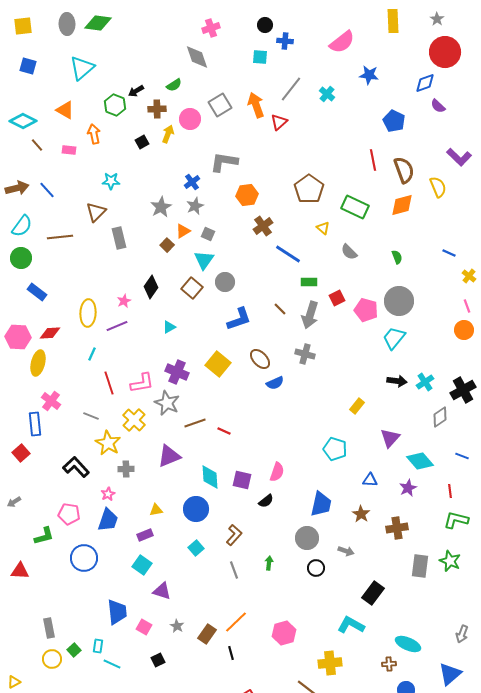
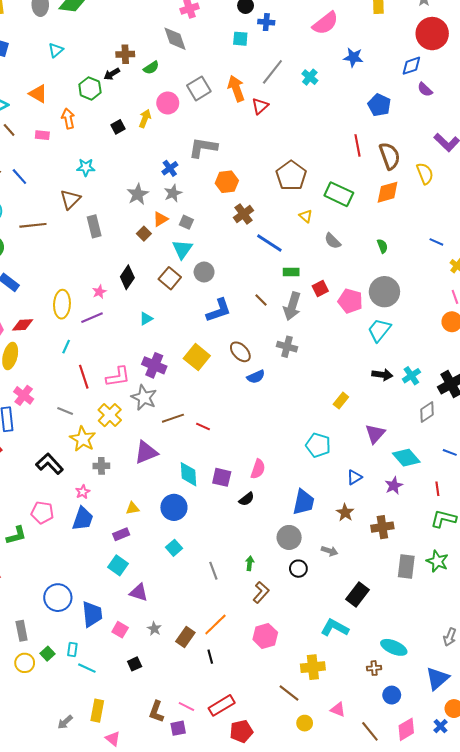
cyan triangle: (82, 68) -> (56, 50), size x0.6
brown cross: (157, 109) -> (125, 54), moved
blue triangle: (370, 480) -> (354, 477), turned -35
brown L-shape: (234, 535) -> (261, 592), moved
blue circle: (84, 558) -> (58, 598), moved

